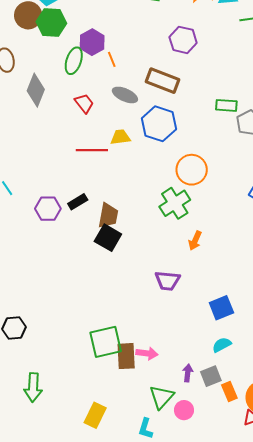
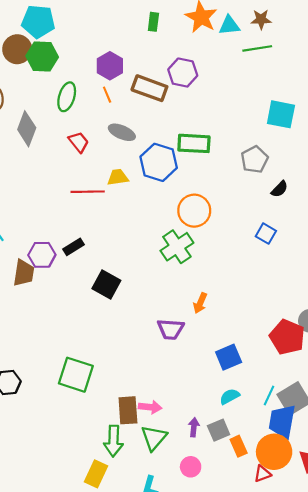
purple hexagon: (92, 42) -> (110, 66), moved
brown rectangle: (162, 81) -> (149, 88), moved
green rectangle: (226, 105) -> (194, 143), moved, size x1.4
brown trapezoid: (108, 216) -> (24, 273), moved
orange arrow: (195, 241) -> (200, 303), moved
green square: (106, 342) -> (76, 375), moved, turned 32
green arrow: (33, 387) -> (114, 441), moved
green triangle: (162, 397) -> (154, 438), moved

